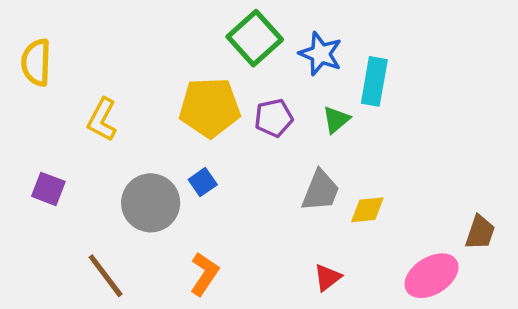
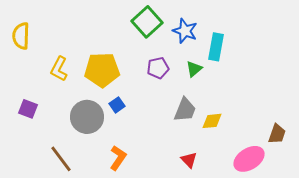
yellow pentagon: (210, 107) -> (102, 70), moved
red triangle: (327, 277) -> (189, 160), turned -36

